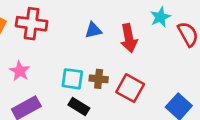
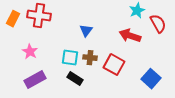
blue triangle: (93, 30) -> (86, 31), moved, turned -40
red arrow: (129, 38) -> (130, 36), moved, turned 120

